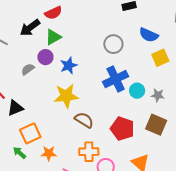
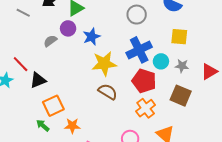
yellow square: (160, 58) -> (179, 37), moved, turned 30
yellow star: (66, 96) -> (104, 64), moved
red pentagon: (122, 129) -> (144, 81), moved
orange cross: (89, 152) -> (146, 108), moved, turned -36

